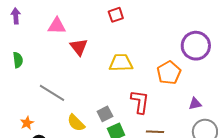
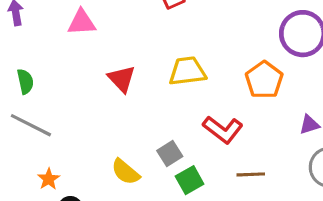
red triangle: (79, 47) -> (122, 79), moved
gray line: (52, 93) -> (31, 125), moved
red L-shape: (140, 102) -> (223, 130), turned 125

